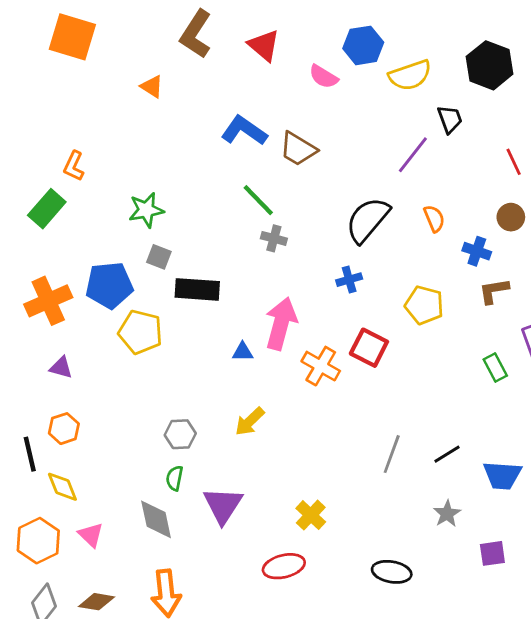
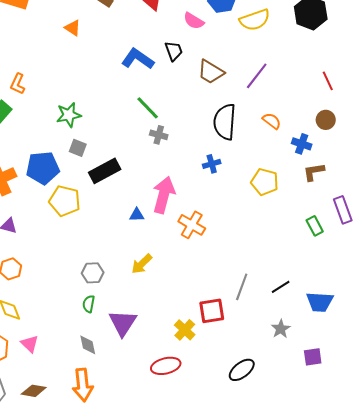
black trapezoid: (450, 119) -> (174, 51), moved
brown trapezoid: (298, 149) -> (211, 72), moved
orange semicircle: (434, 219) -> (272, 121), turned -30
black semicircle: (368, 220) -> (225, 122), turned -36
black rectangle: (197, 289) -> (105, 171), turned -32
red square: (369, 348) -> (212, 311), moved, turned -36
gray diamond: (156, 519) -> (88, 345), moved, size x0.7
black ellipse: (392, 572) -> (242, 370), turned -48

